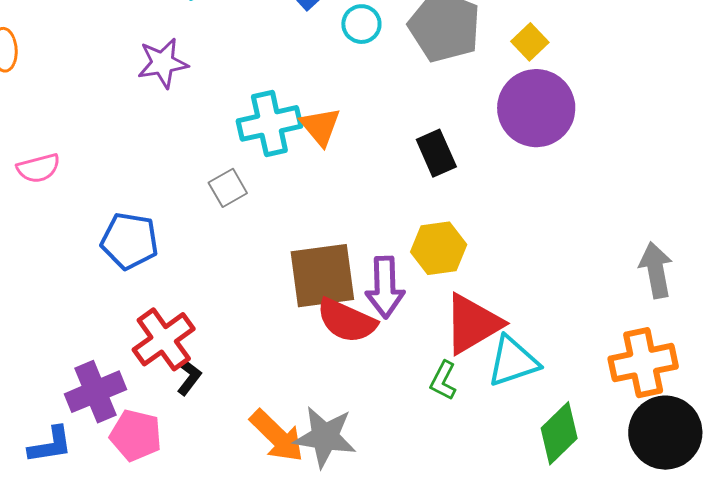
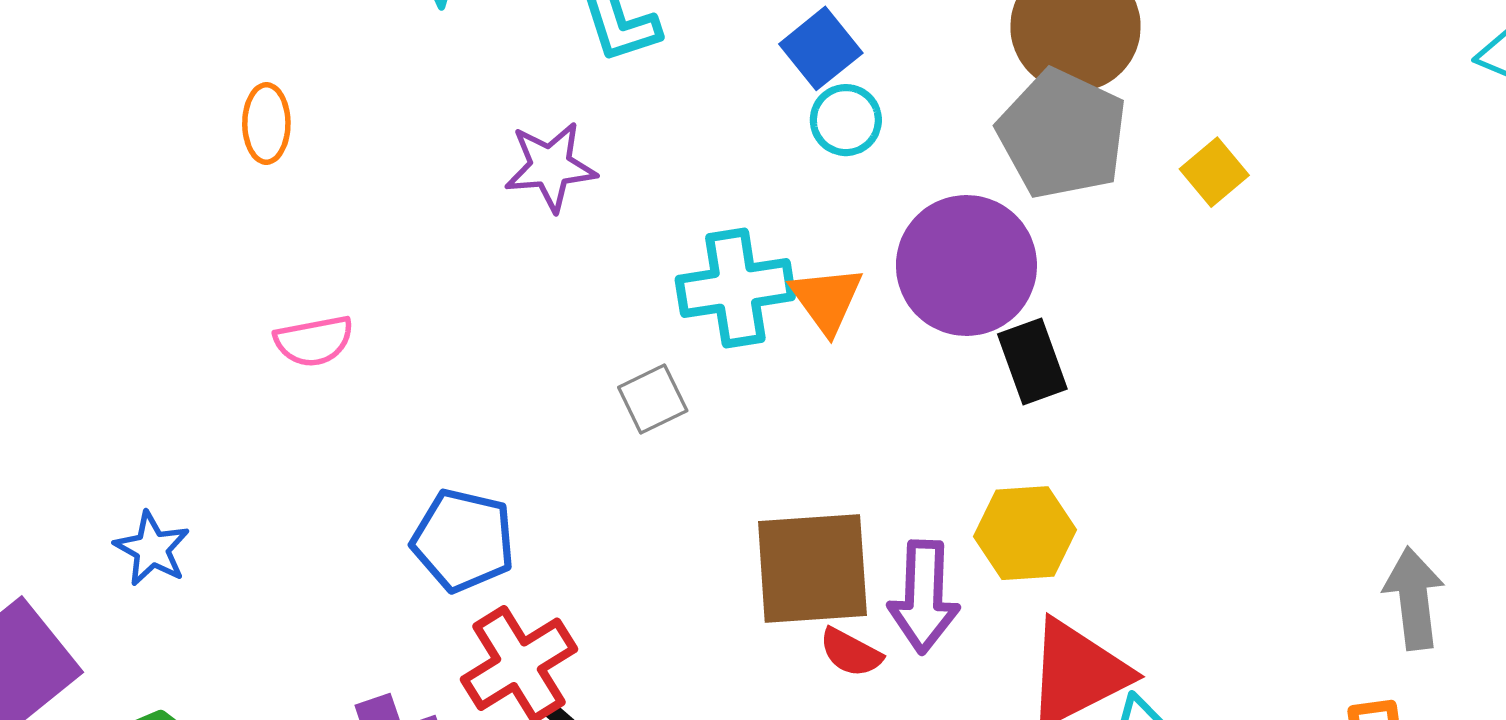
cyan circle: (361, 24) -> (846, 120), moved
purple circle: (536, 108) -> (966, 265), moved
blue pentagon: (130, 241) -> (463, 540), moved
red semicircle: (347, 321) -> (851, 652), size x0.6

